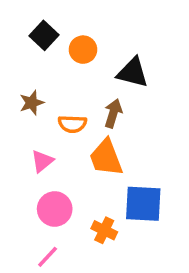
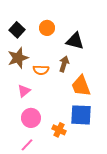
black square: (44, 35) -> (17, 30), moved
brown star: (32, 103) -> (18, 58), size x1.5
orange trapezoid: (106, 158) -> (81, 86), moved

